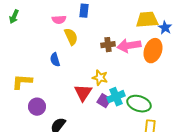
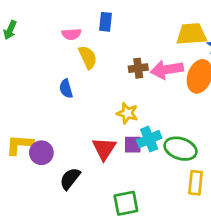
yellow L-shape: (22, 82) -> (20, 145), moved
red triangle: (83, 93) -> (104, 149), moved
purple square: (104, 101) -> (133, 145), turned -32

